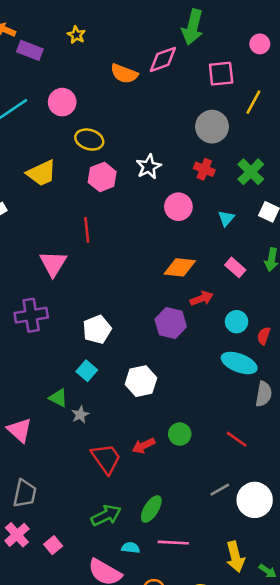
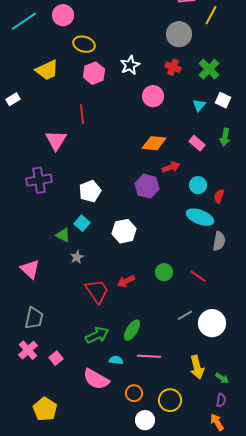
cyan triangle: (226, 218) -> (199, 105), moved
green triangle: (58, 398) -> (63, 235), moved
green circle: (180, 434) -> (164, 272), moved

